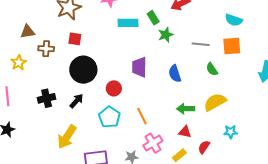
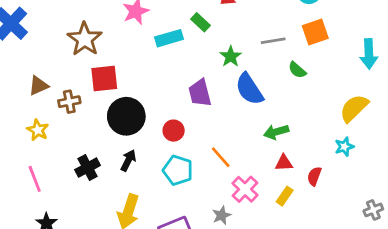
green star: (166, 35) -> (231, 56), moved
red square: (75, 39) -> (104, 78), size x1.5
blue semicircle: (175, 74) -> (249, 89), size x1.4
yellow semicircle: (215, 102) -> (354, 108), moved

